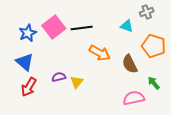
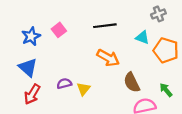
cyan triangle: (127, 26) -> (142, 37), moved
pink square: (54, 27) -> (59, 30), size x0.6
black line: (82, 28) -> (105, 26), moved
brown semicircle: (130, 64) -> (132, 82), moved

